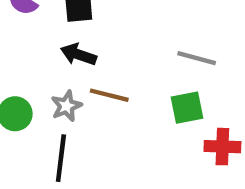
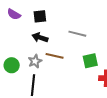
gray line: (197, 58) -> (77, 34), moved

